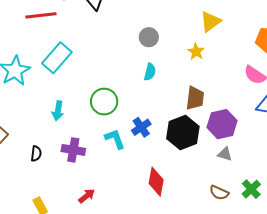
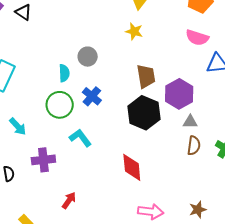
gray circle: (149, 37) -> (88, 57), moved
cyan semicircle: (150, 72) -> (64, 73), moved
cyan arrow: (58, 111) -> (18, 126), turned -36
blue cross: (141, 127) -> (92, 96), moved
brown semicircle: (219, 193) -> (194, 146), moved, turned -90

